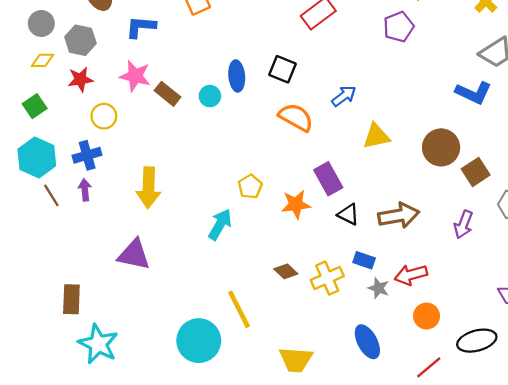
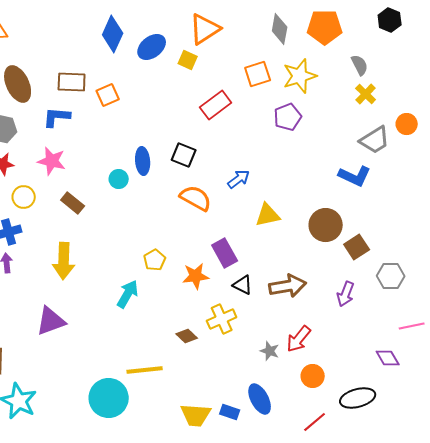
brown rectangle: (167, 94) -> (73, 203), moved
purple triangle: (134, 255) -> (51, 321), turned -32
blue rectangle: (364, 260) -> (230, 412), moved
red arrow: (411, 275) -> (299, 339), turned -36
yellow cross: (327, 278) -> (222, 319), moved
yellow line: (239, 309) -> (145, 370), turned -69

